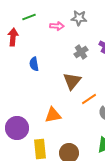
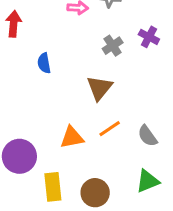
orange line: (89, 99) -> (110, 129), moved

